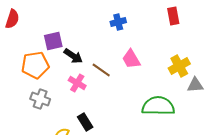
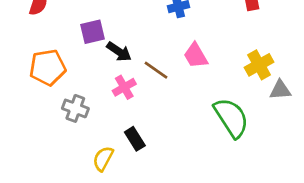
orange pentagon: (35, 65) -> (48, 67), moved
pink cross: (77, 83) -> (124, 87), turned 30
green semicircle: (158, 106) -> (231, 118), turned 56

